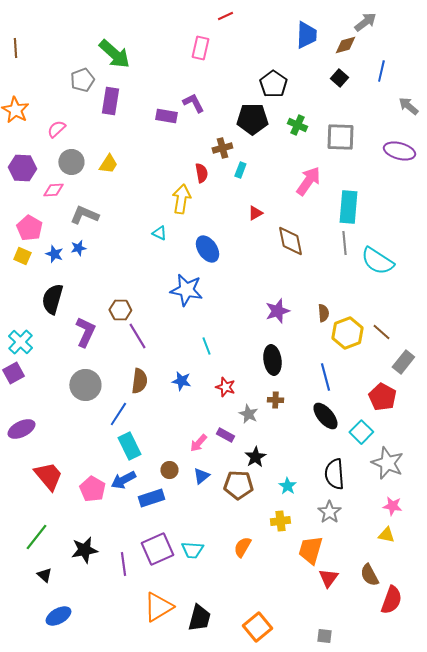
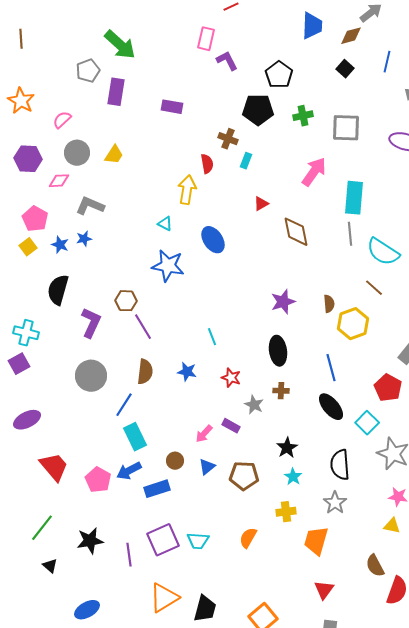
purple L-shape: (193, 103) -> (227, 61), moved
green cross: (297, 125) -> (303, 116), turned -36
brown cross: (222, 148) -> (228, 139), turned 36
yellow square: (22, 256) -> (28, 247), turned 30
blue star: (186, 290) -> (168, 266), moved
brown line: (381, 332) -> (374, 288), moved
cyan cross: (20, 342) -> (26, 333), turned -30
black star: (255, 457) -> (287, 448), moved
red triangle: (328, 578) -> (324, 590), moved
blue ellipse: (58, 616) -> (87, 610), moved

